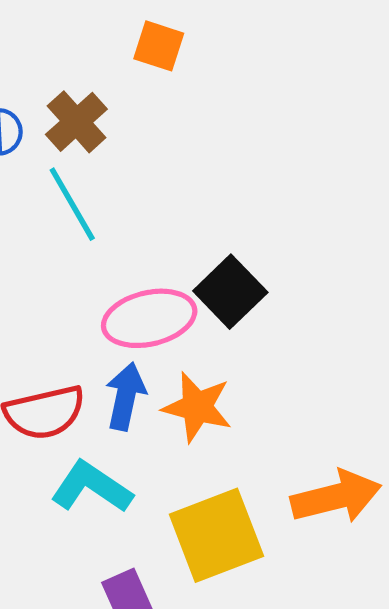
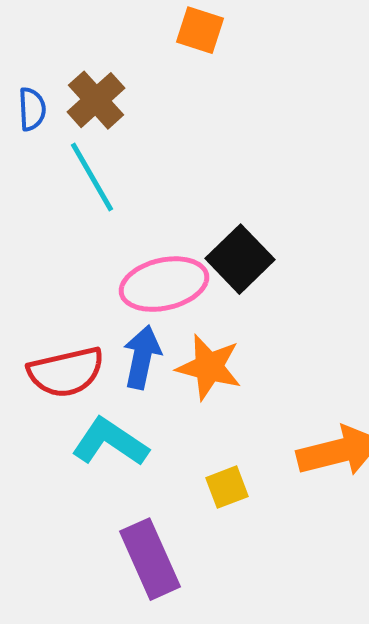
orange square: (159, 46) -> (200, 30), moved
yellow square: (216, 535) -> (227, 487), size x0.5

